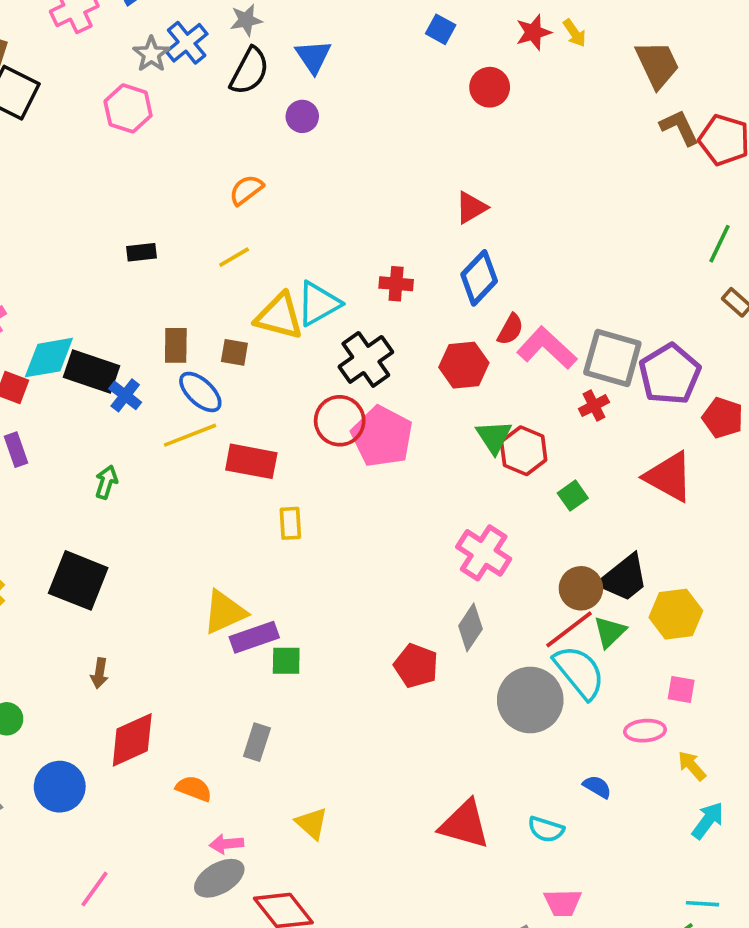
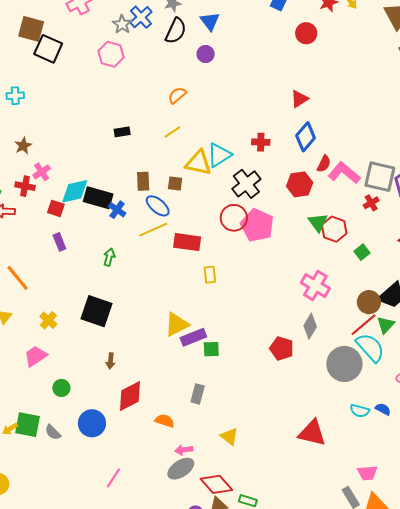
cyan semicircle: (546, 829) -> (360, 411), moved

